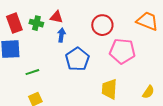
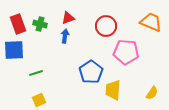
red triangle: (56, 17) -> (68, 18), moved, turned -32
blue pentagon: (77, 59) -> (91, 72), moved

